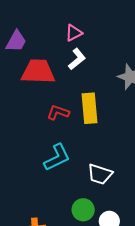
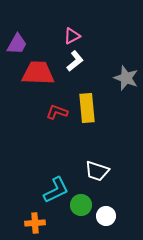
cyan L-shape: (57, 157) -> (56, 190), moved

